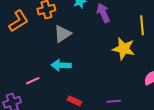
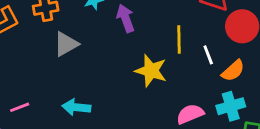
cyan arrow: (61, 65) -> (76, 107), moved

